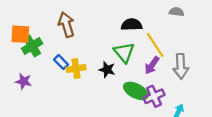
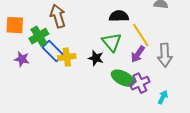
green cross: (32, 46) -> (39, 36), moved
blue rectangle: (61, 62) -> (53, 51), size x1.5
purple star: (24, 81) -> (22, 59), moved

